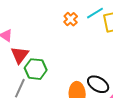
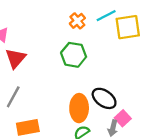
green hexagon: (36, 69) -> (74, 55), moved

